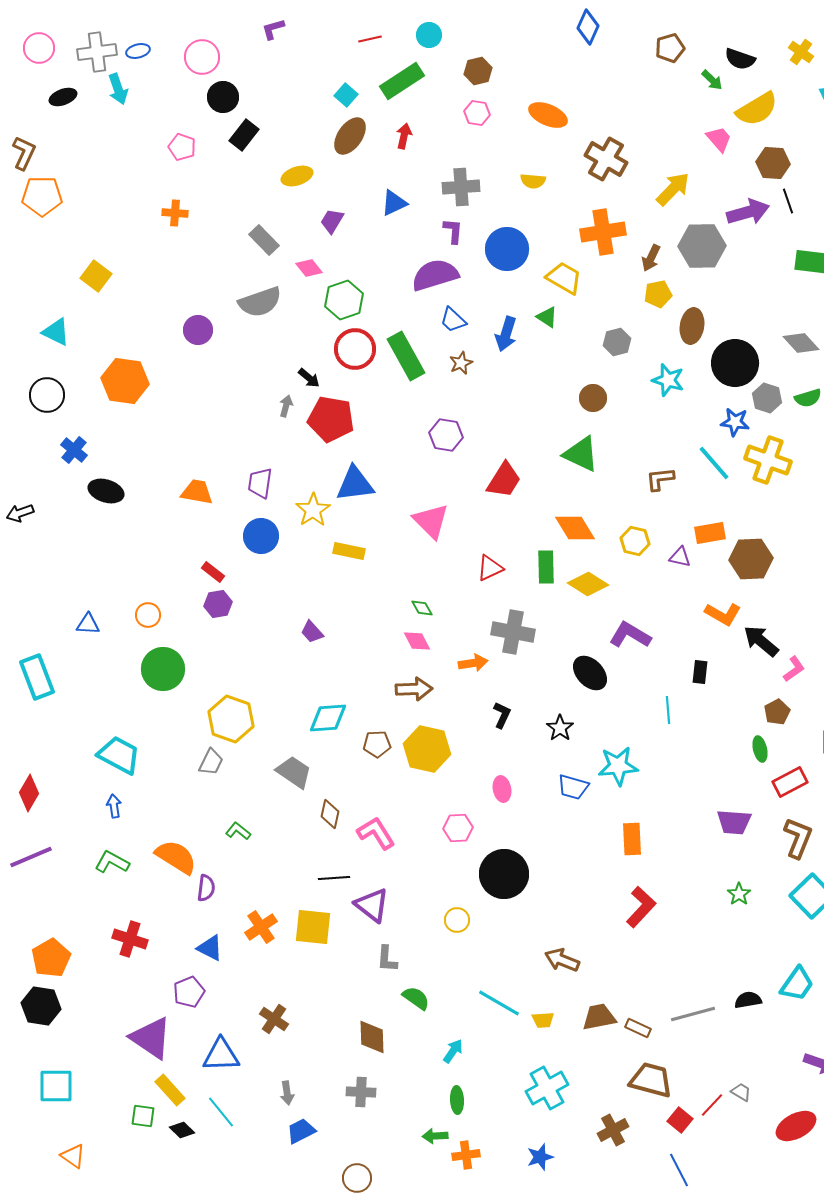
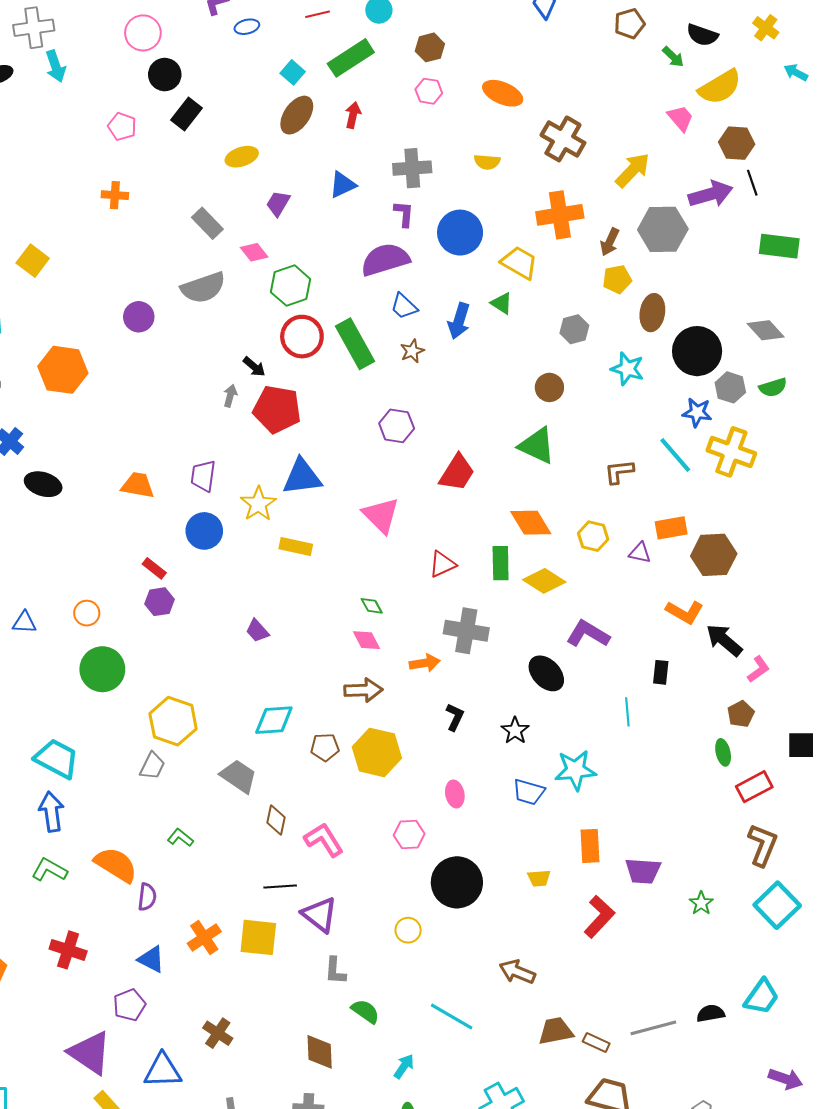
blue ellipse: (138, 51) -> (247, 27), moved
blue arrow: (114, 806) -> (51, 812), size x1.6
purple trapezoid: (734, 822) -> (643, 871), moved
yellow trapezoid: (543, 1020) -> (539, 878), moved

